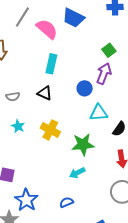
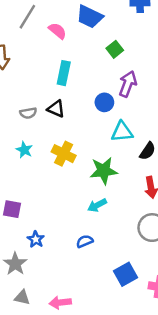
pink semicircle: (47, 29) -> (57, 31), size x0.7
green square: (109, 50) -> (115, 49), moved
gray semicircle: (13, 97) -> (28, 113), moved
blue star: (26, 200) -> (36, 239), size x0.6

